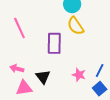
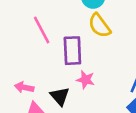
pink line: (19, 28) -> (42, 30), moved
pink star: (79, 75) -> (86, 80), moved

